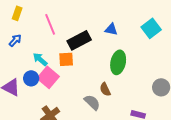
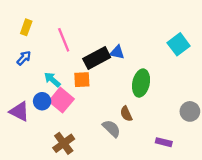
blue triangle: (111, 29) -> (117, 52), moved

